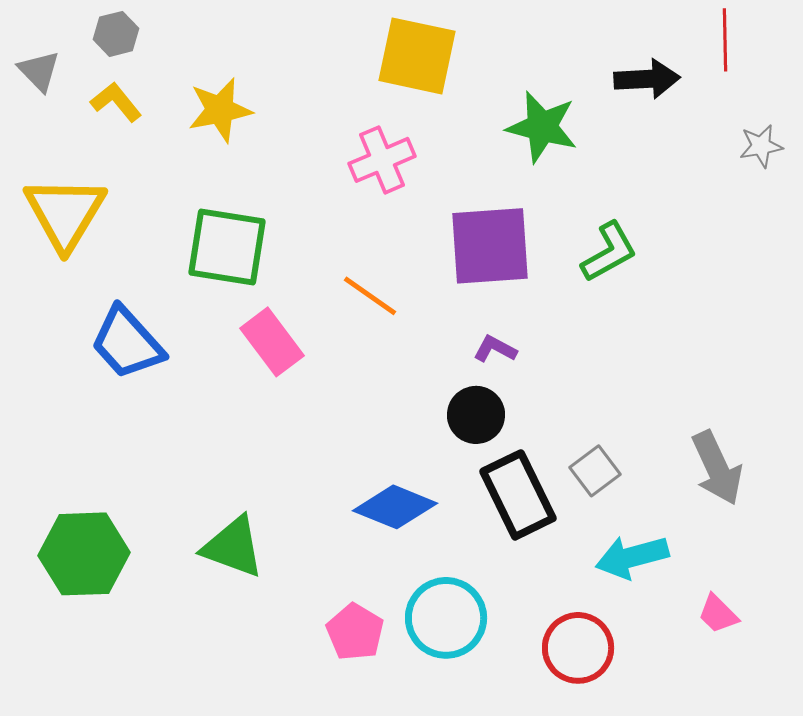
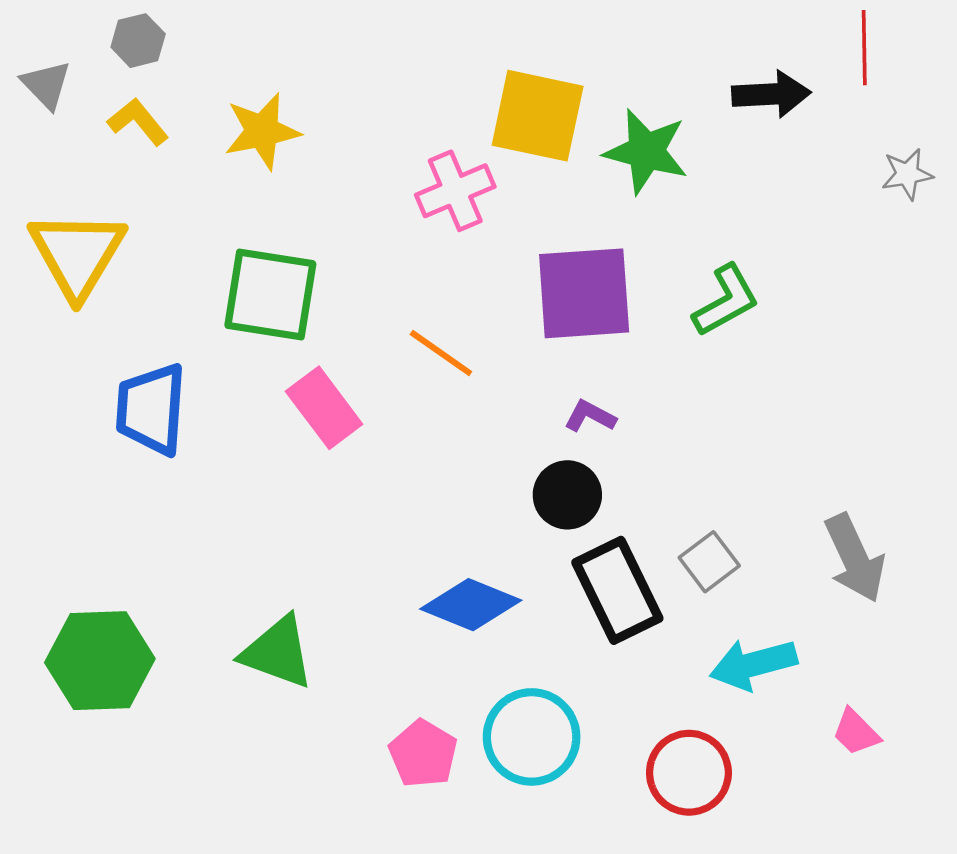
yellow square: (417, 56) -> (538, 116), moved
blue trapezoid: (127, 343) -> (151, 409), turned 46

